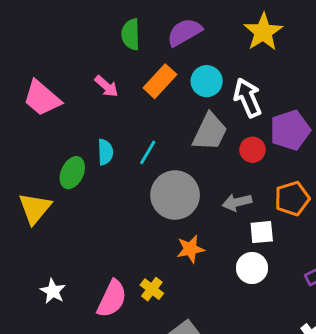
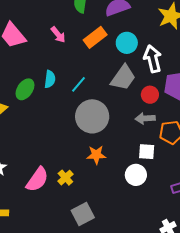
gray arrow: (237, 202) -> (145, 118), moved

